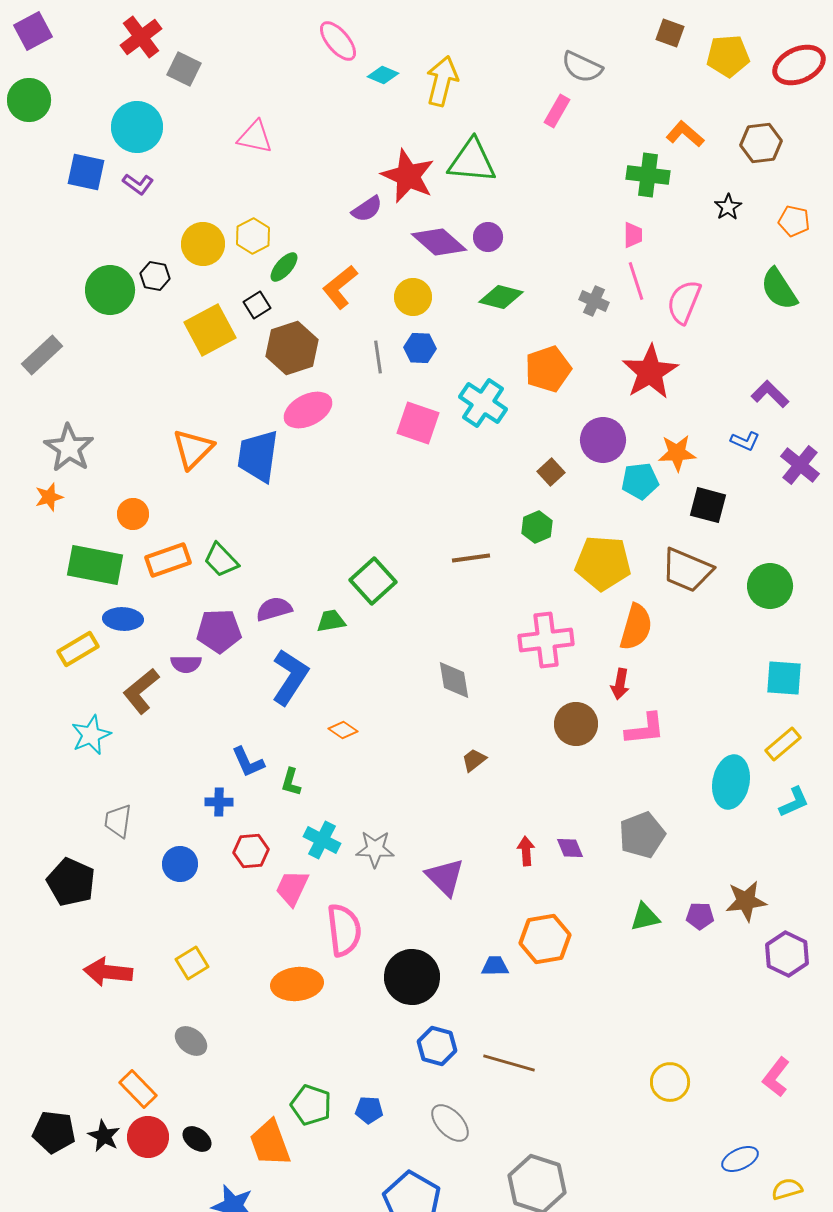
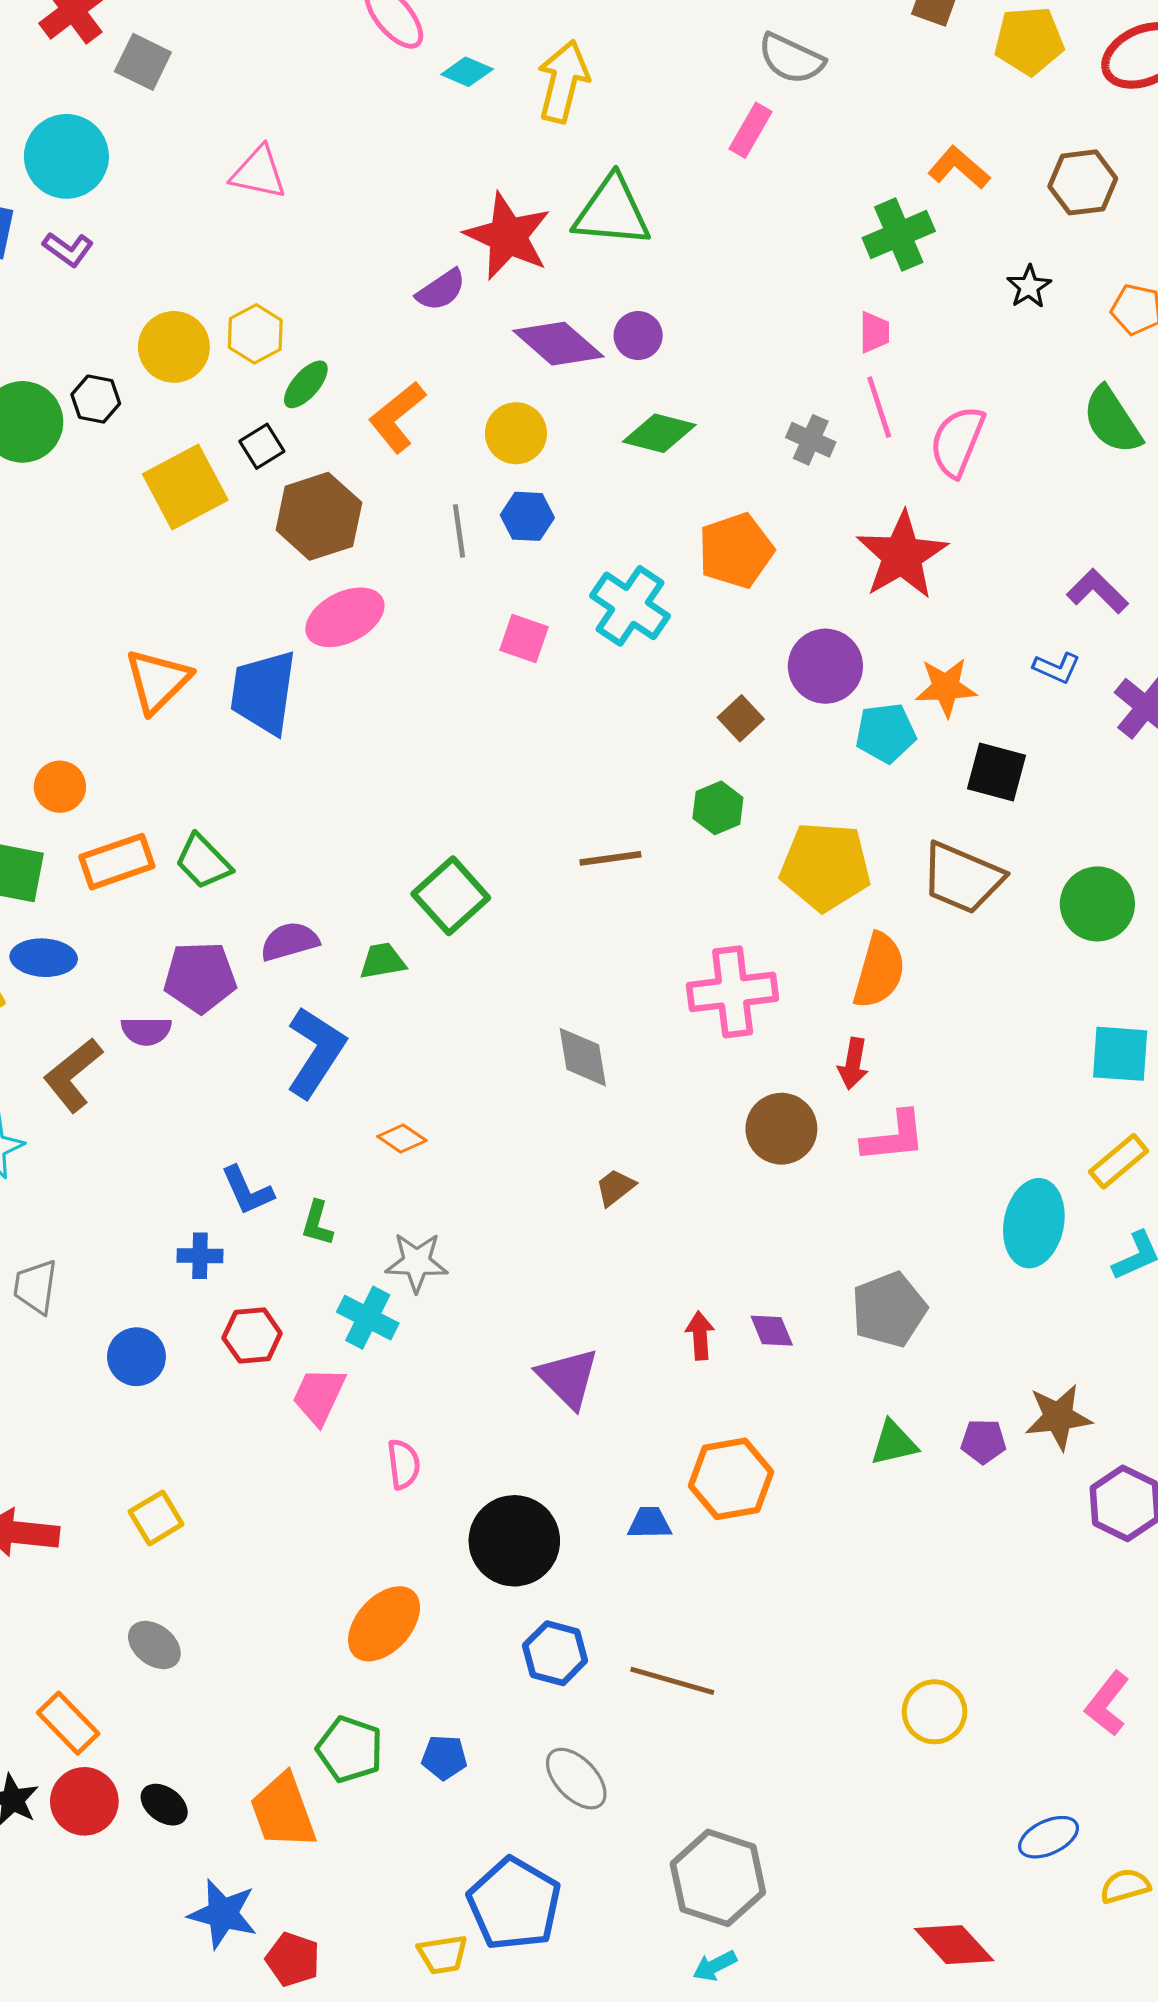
green cross: (648, 175) -> (899, 235), turned -30
pink square: (418, 423) -> (524, 638), size x0.7
gray star: (375, 849) -> (417, 1262), moved
pink semicircle: (344, 930) -> (404, 1464), size x0.6
orange ellipse: (297, 984) -> (384, 1624), moved, turned -42

